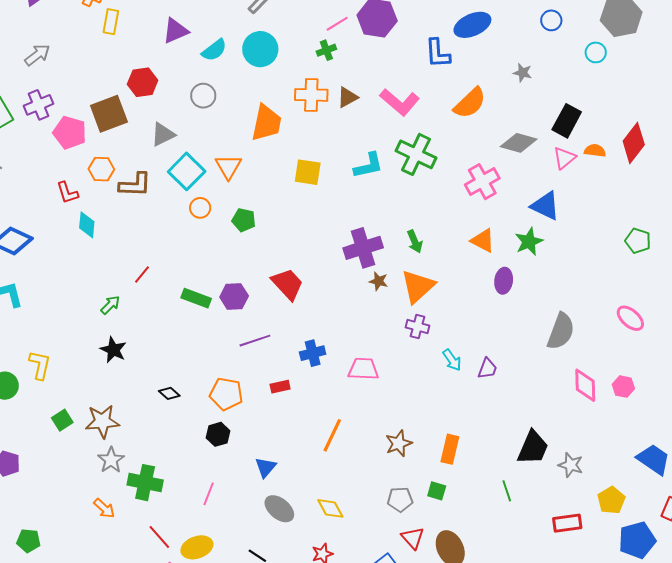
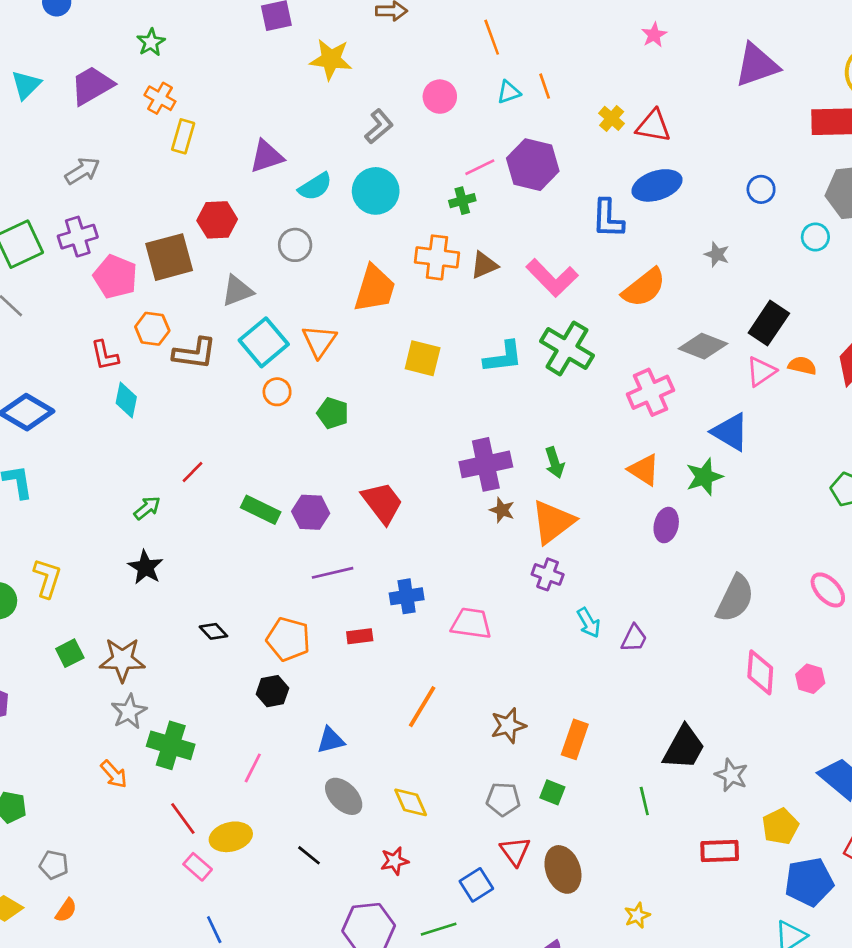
blue triangle: (266, 467) -> (331, 740), turned 30

